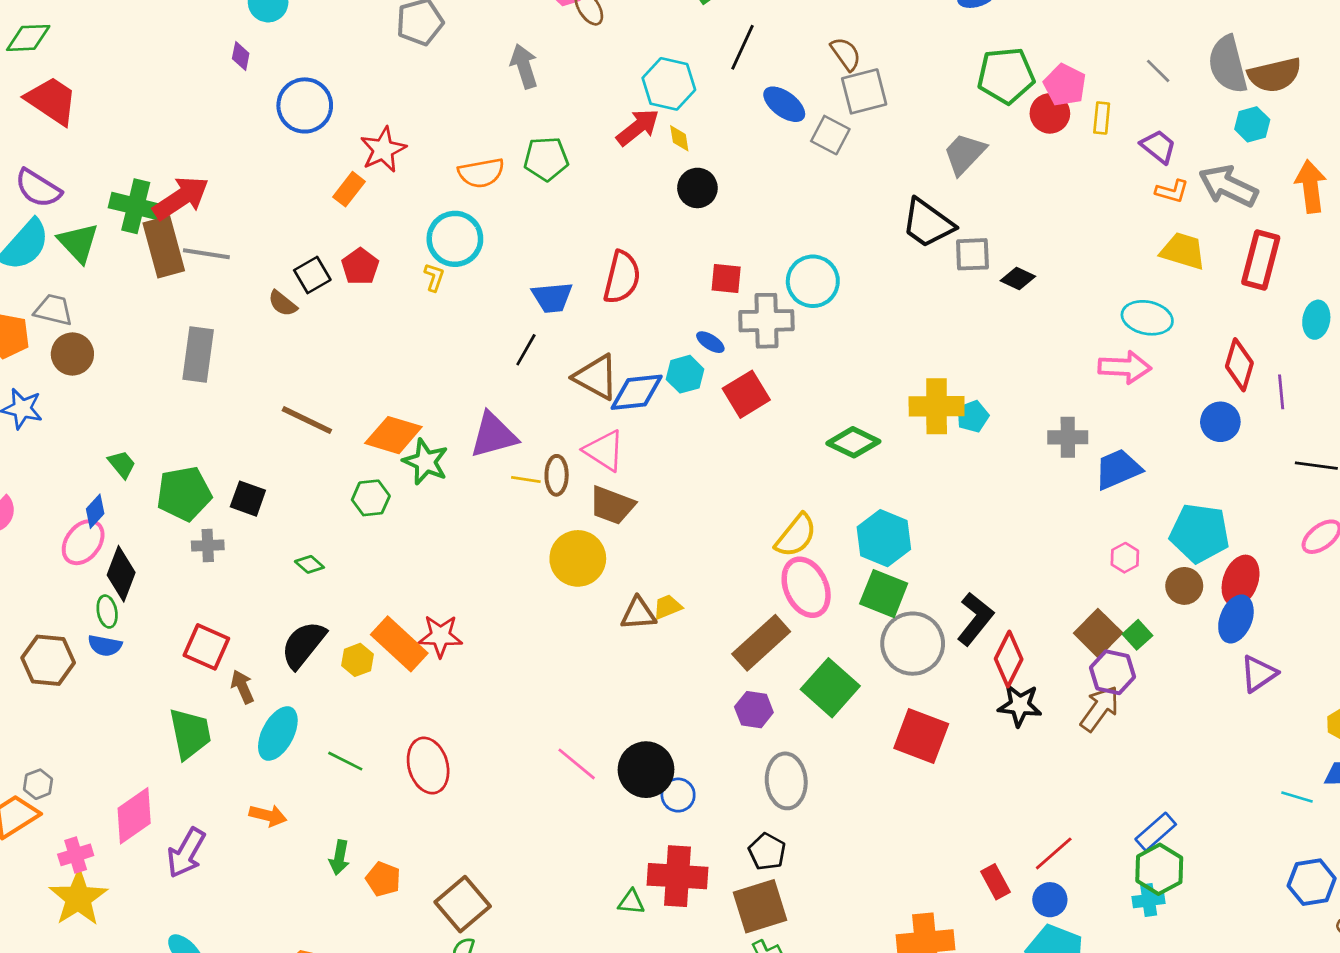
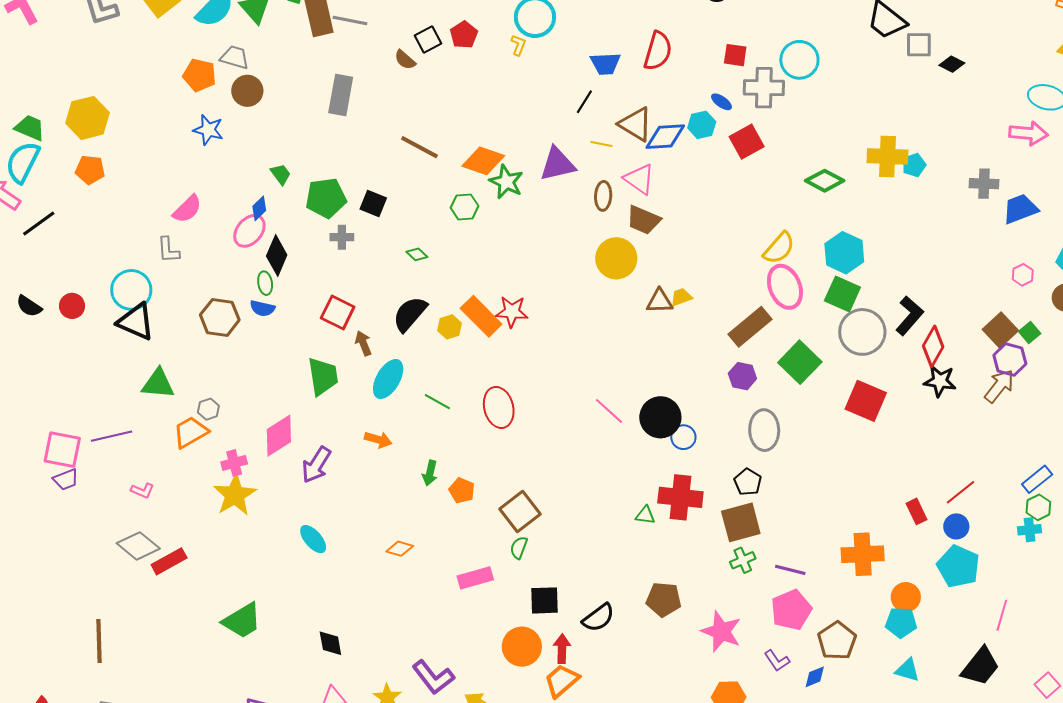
yellow line: (526, 479) -> (601, 144), moved
green hexagon: (1159, 869) -> (1038, 507), size x0.7

